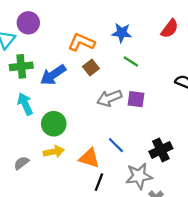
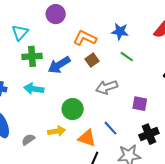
purple circle: (28, 23) -> (56, 14), moved
purple square: (136, 99) -> (140, 104), moved
cyan arrow: (25, 104) -> (34, 89), turned -60
green circle: (54, 124) -> (73, 109), moved

